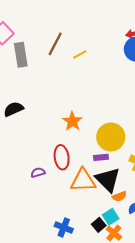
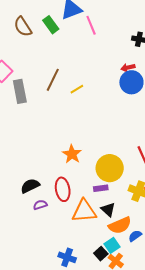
black semicircle: (13, 109) -> (30, 186), moved
black triangle: (108, 180) -> (108, 210), size x0.6
orange semicircle: (119, 196) -> (120, 225), size x1.6

